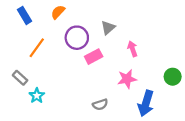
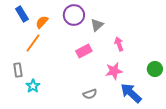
orange semicircle: (58, 12) -> (42, 22), moved
purple circle: (77, 38) -> (74, 15), moved
gray rectangle: (20, 78) -> (18, 70), turned 40
blue arrow: (146, 103) -> (131, 93), turned 115

